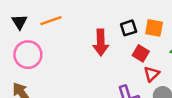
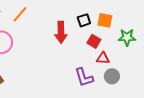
orange line: (51, 21) -> (20, 14), turned -30
red triangle: (152, 74) -> (103, 58), turned 48

